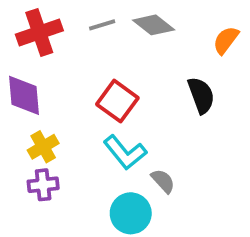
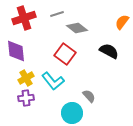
gray diamond: (154, 25) -> (77, 28), moved
black semicircle: (201, 95) -> (109, 51), turned -42
cyan L-shape: (125, 152) -> (53, 81), moved

